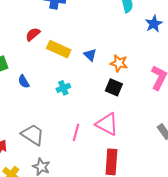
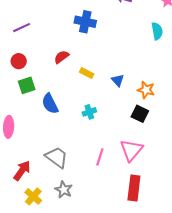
yellow rectangle: (59, 49) -> (87, 73), size x0.6
blue semicircle: (24, 82) -> (50, 104), size x1.5
pink triangle: (107, 124) -> (131, 150), turned 40

